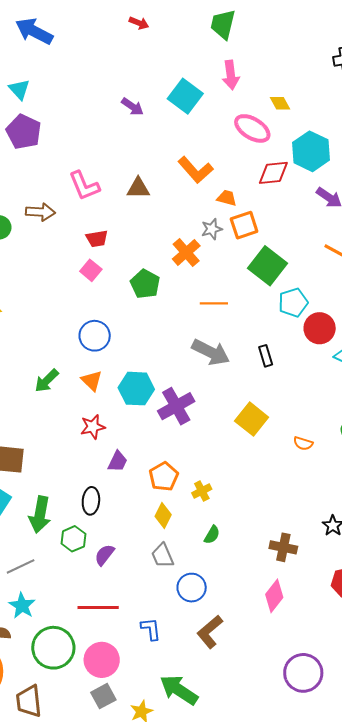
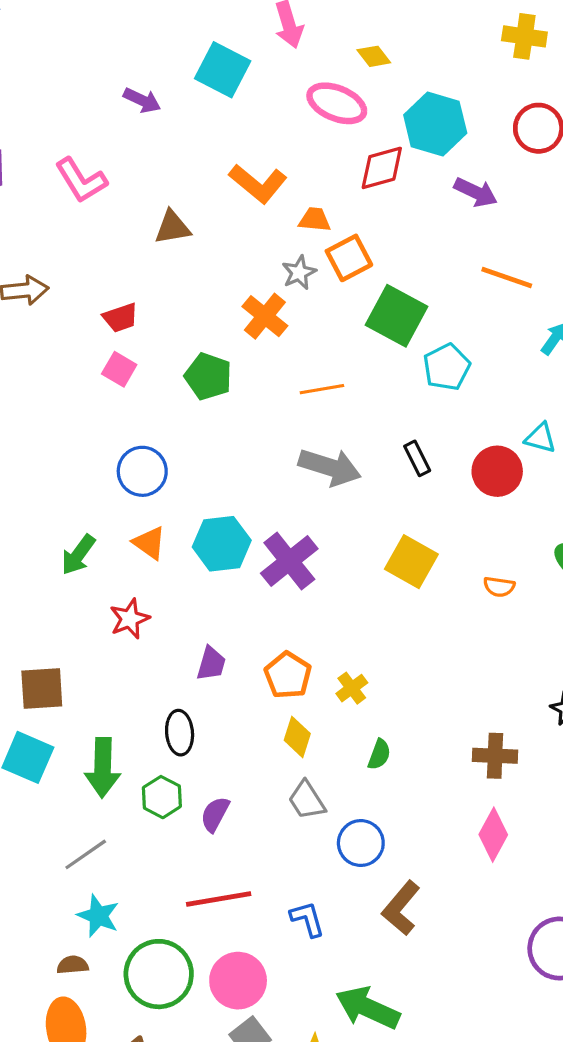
pink L-shape: (84, 186) -> (81, 180), moved
red circle: (320, 328) -> (497, 471), moved
red star: (93, 427) -> (130, 619), moved

